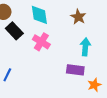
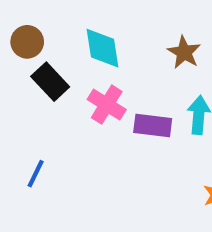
purple rectangle: (75, 70) -> (153, 125), moved

